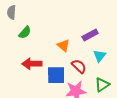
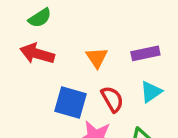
red arrow: (32, 64) -> (37, 54), moved

